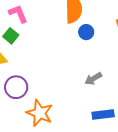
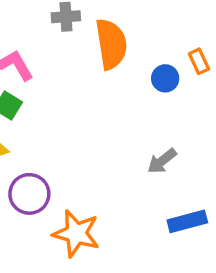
blue circle: (86, 32) -> (165, 78), moved

